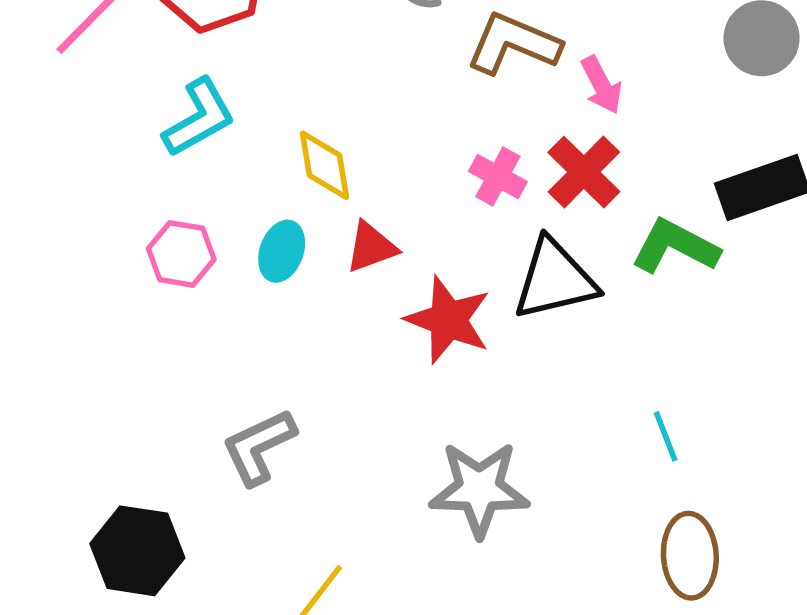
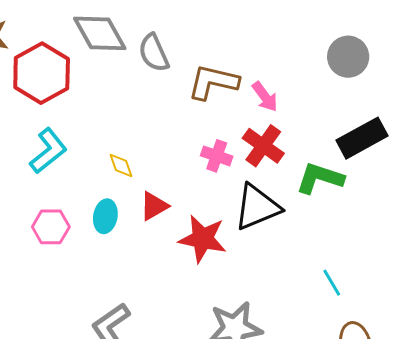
yellow diamond: (324, 165) -> (121, 165), size x0.7

